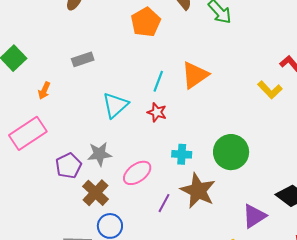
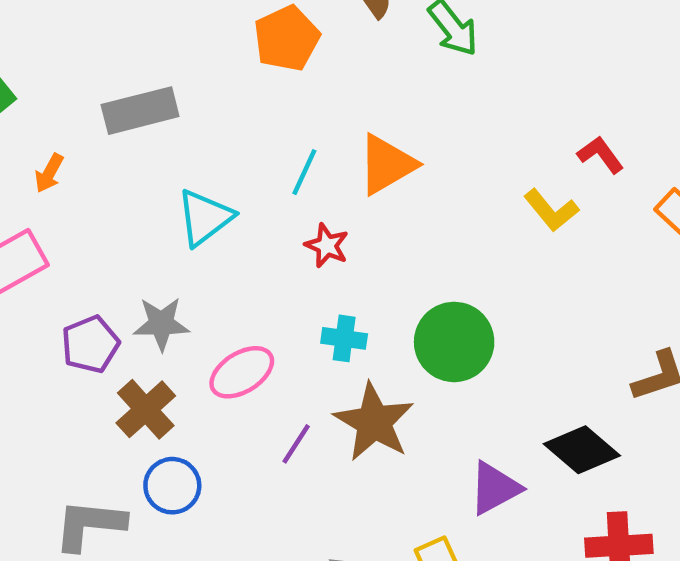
gray rectangle: (83, 59) -> (140, 111), size x1.5
red star: (157, 112) -> (327, 246), moved

